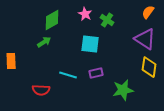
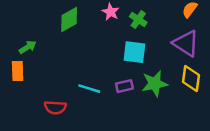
green arrow: (44, 42) -> (28, 47), moved
cyan square: (90, 44) -> (134, 52), moved
green star: (123, 90) -> (155, 84), moved

